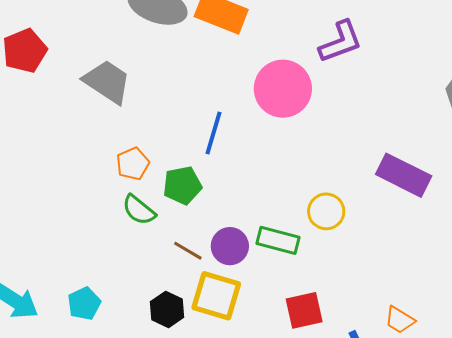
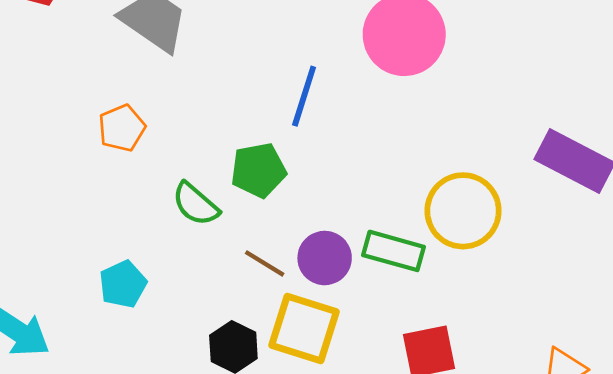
orange pentagon: (133, 164) -> (122, 128), moved
yellow circle: (326, 211) -> (463, 211), size x1.4
cyan pentagon: (84, 304) -> (123, 284), moved

